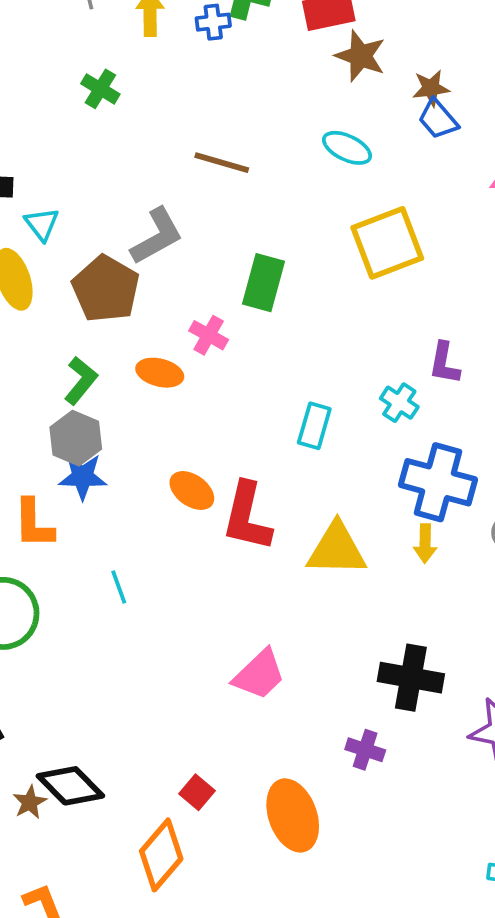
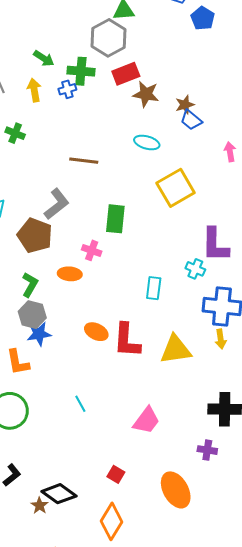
purple L-shape: (444, 363) -> (215, 245), size x1.6
cyan line: (119, 587) -> (80, 404), moved
red square: (197, 792) -> (116, 474), moved

